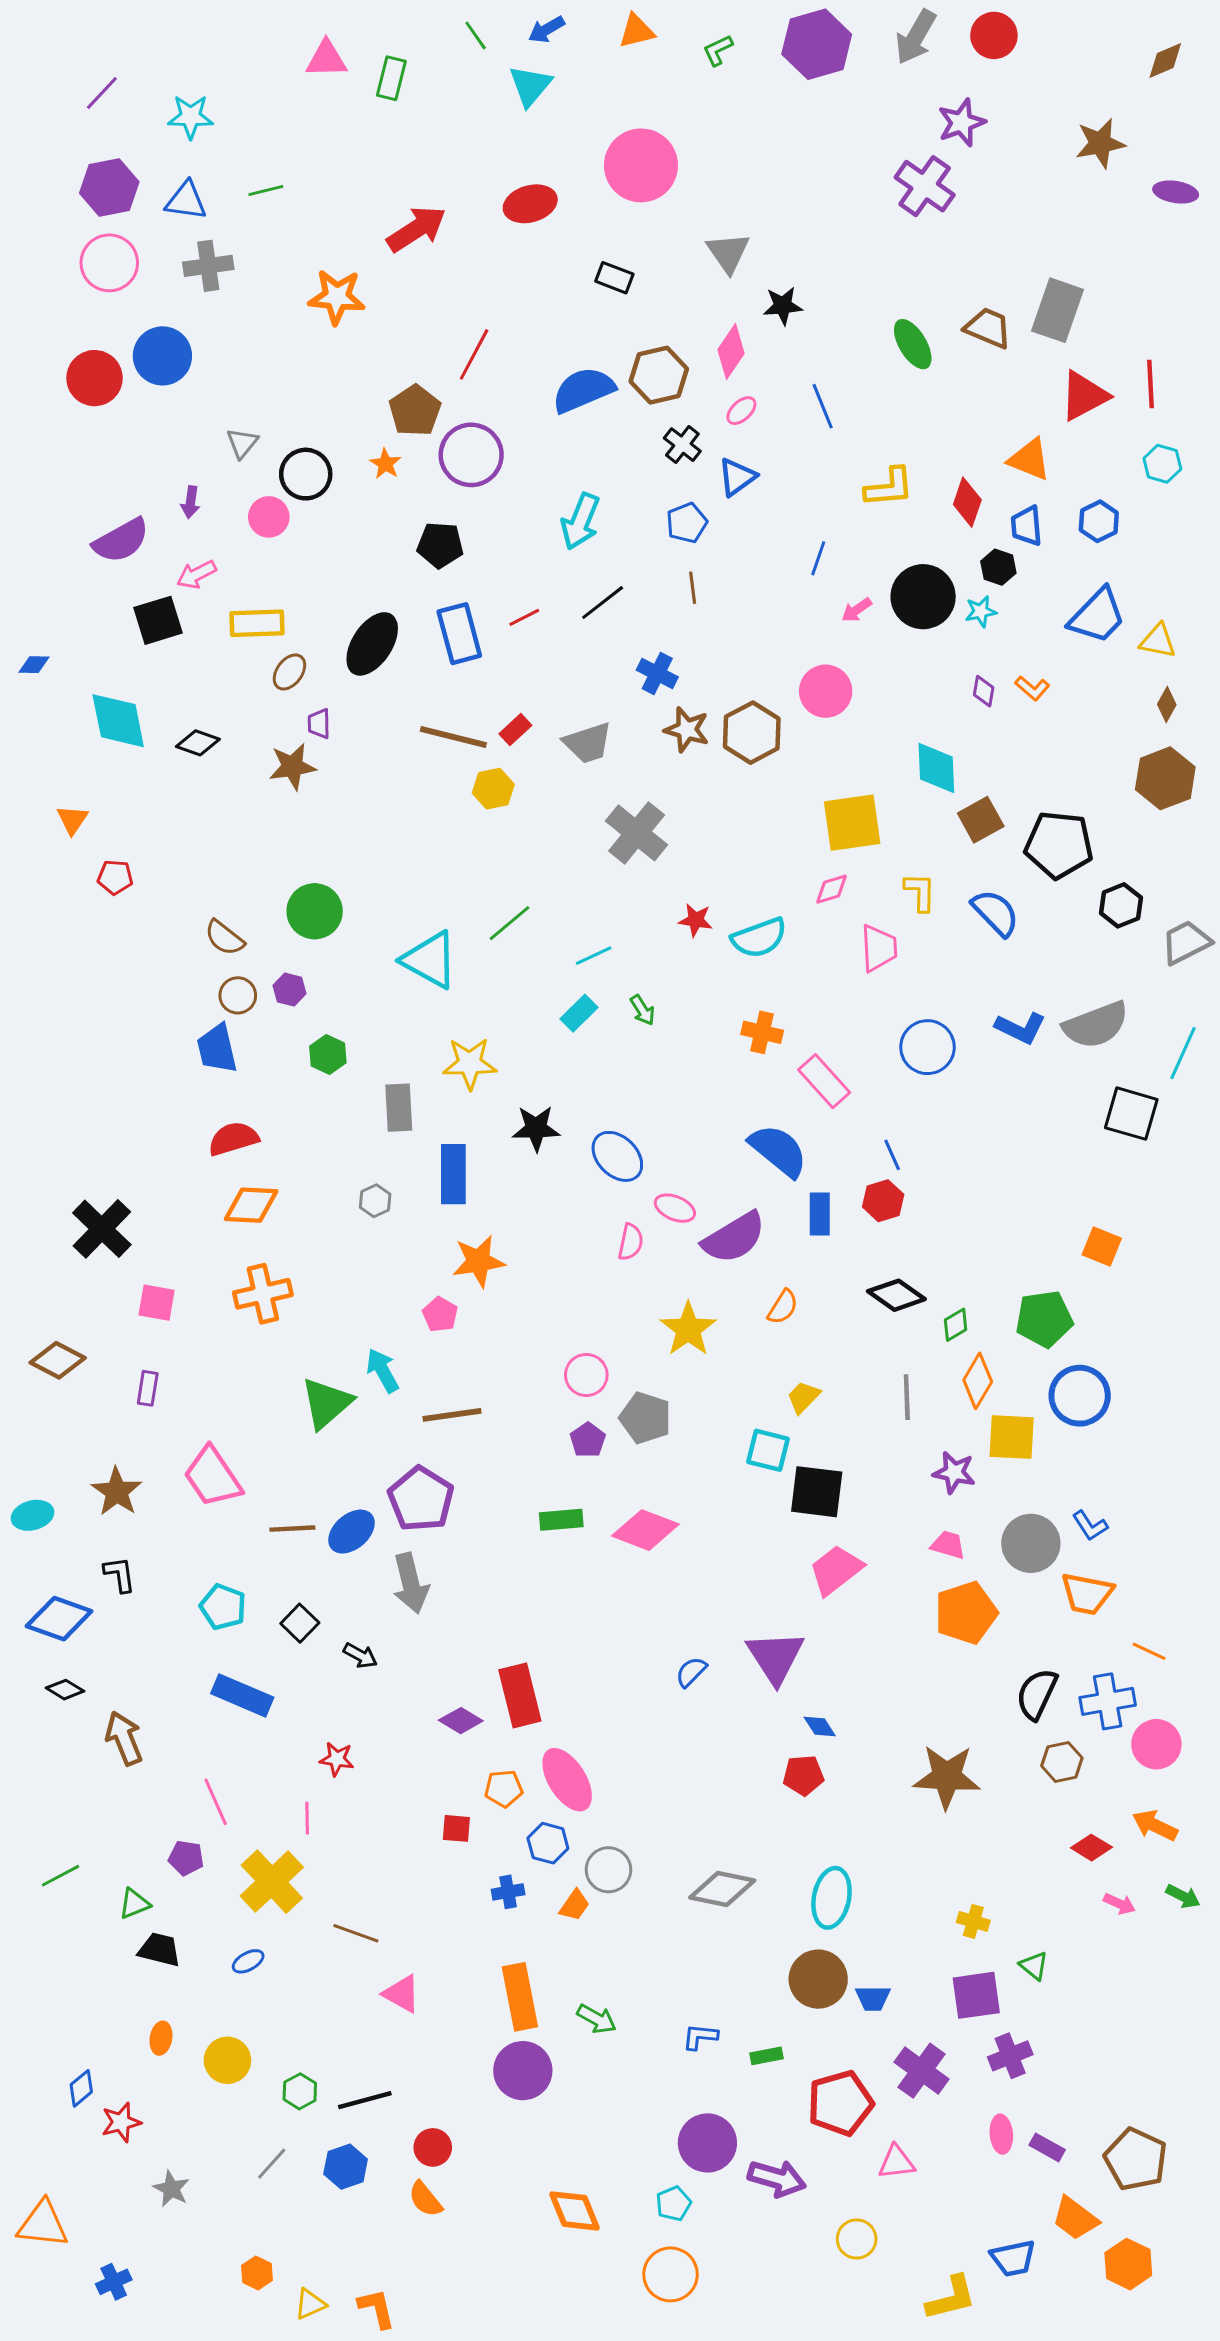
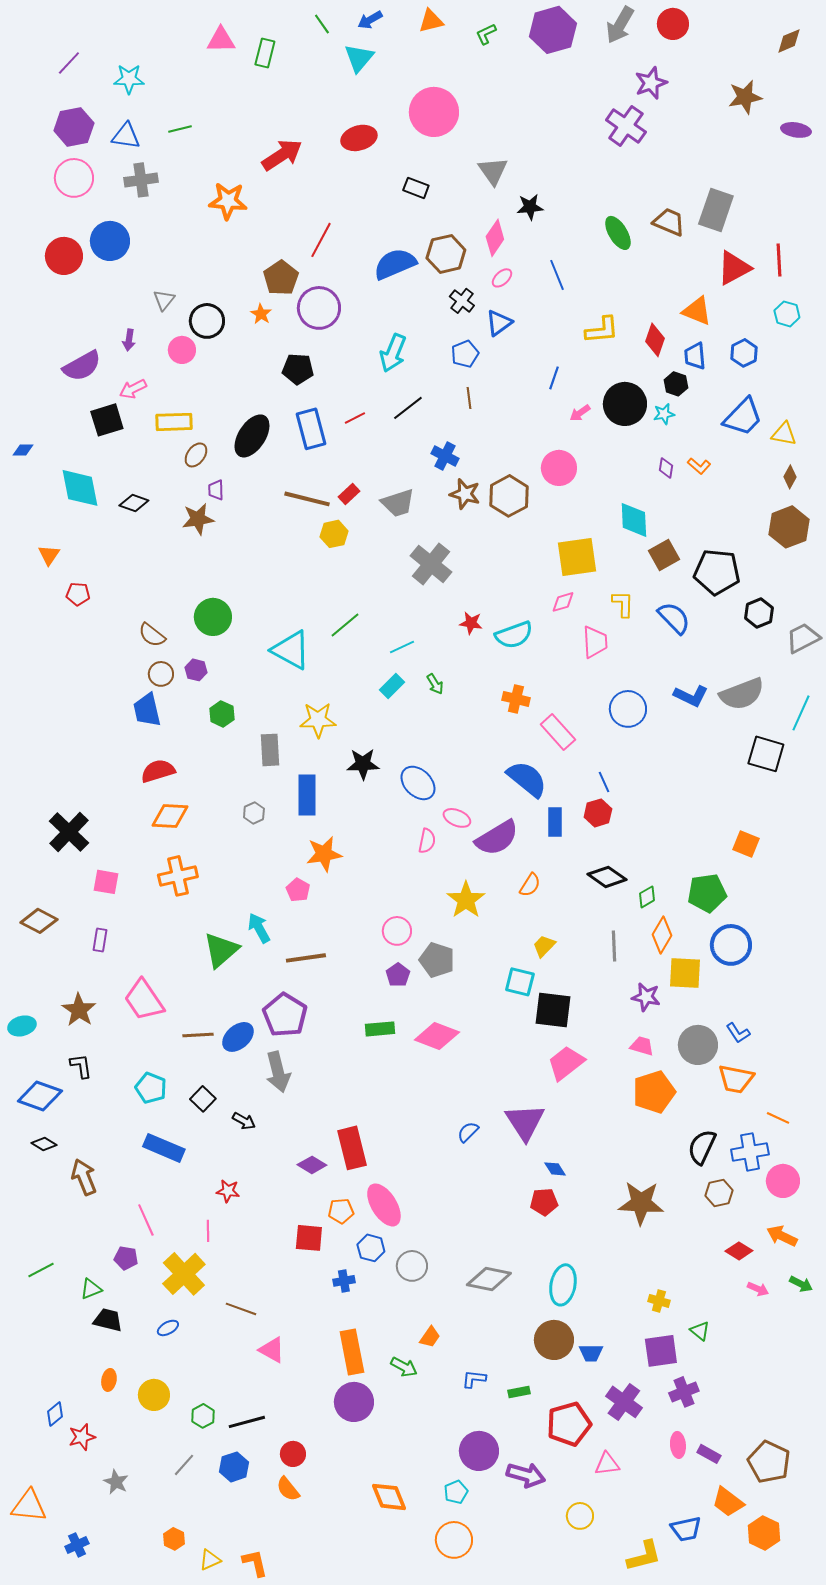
red square: (456, 1828) -> (309, 1238), size x1.4
orange trapezoid: (575, 1905) -> (430, 1337), moved

